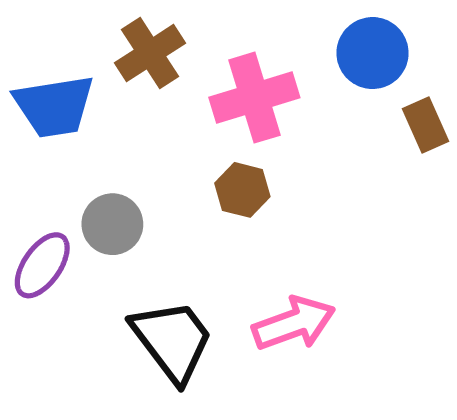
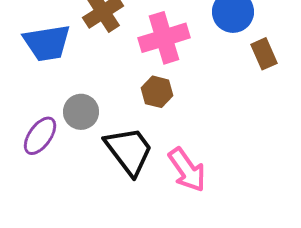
pink arrow: (294, 323) -> (187, 170), turned 75
black trapezoid: (172, 341) -> (129, 151), moved

